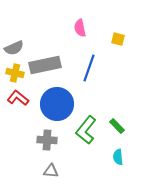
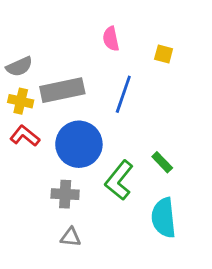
green rectangle: (117, 126) -> (162, 162), moved
cyan semicircle: (118, 157) -> (164, 218), size x1.8

